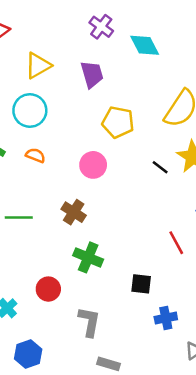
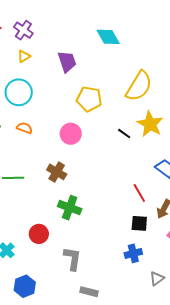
purple cross: (101, 27) -> (23, 30), moved
yellow triangle: (38, 66) -> (24, 56), size x0.6
black square: (141, 284) -> (139, 223), moved

